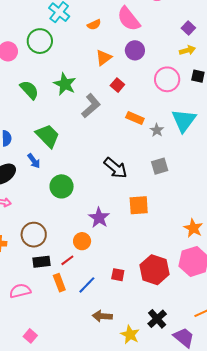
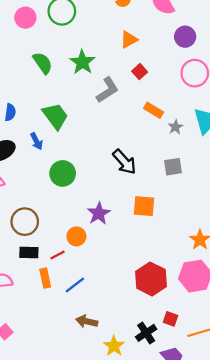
purple circle: (135, 50) -> (185, 37), moved
red square: (118, 275) -> (171, 319), moved

